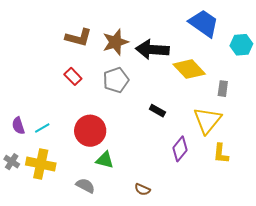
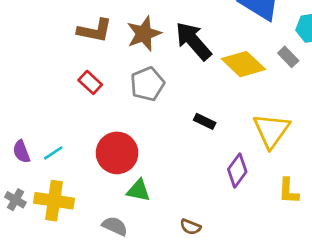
black arrow: (152, 50) -> (193, 41), turned 48
gray rectangle: (223, 89) -> (288, 57), moved, turned -49
yellow L-shape: (221, 154) -> (288, 191), moved

